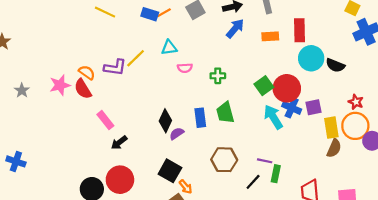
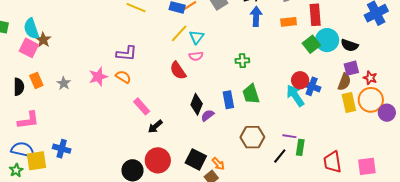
blue arrow: (235, 28) -> (256, 16), turned -36
cyan triangle: (169, 48) -> (196, 37), turned -42
yellow line: (136, 58) -> (179, 33), moved
purple L-shape: (115, 67) -> (127, 53), moved
pink semicircle: (185, 68) -> (196, 56), moved
orange semicircle: (87, 72) -> (123, 77), moved
green square: (264, 86) -> (311, 44), moved
red circle: (287, 88) -> (300, 80), moved, size x0.7
red semicircle: (83, 89) -> (178, 71), moved
purple square: (313, 107) -> (351, 68), moved
brown semicircle: (334, 148) -> (344, 82), moved
black square: (170, 171) -> (196, 159), moved

